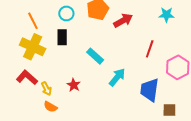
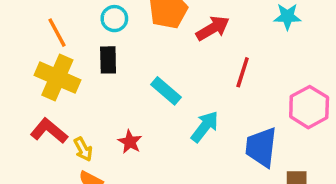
red line: (150, 49) -> (243, 72), moved

